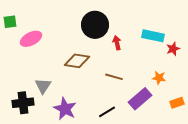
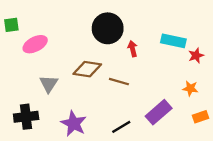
brown line: (114, 77) -> (119, 82), moved
orange star: (159, 78) -> (190, 88), moved
gray triangle: (43, 86) -> (49, 84), moved

